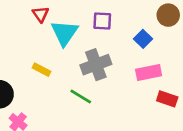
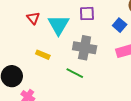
red triangle: (40, 14) -> (33, 18), moved
gray cross: (96, 65) -> (85, 48), turned 35

